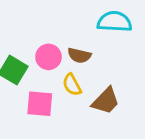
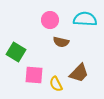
pink circle: (48, 57) -> (50, 20), moved
yellow semicircle: (72, 85) -> (56, 84), moved

